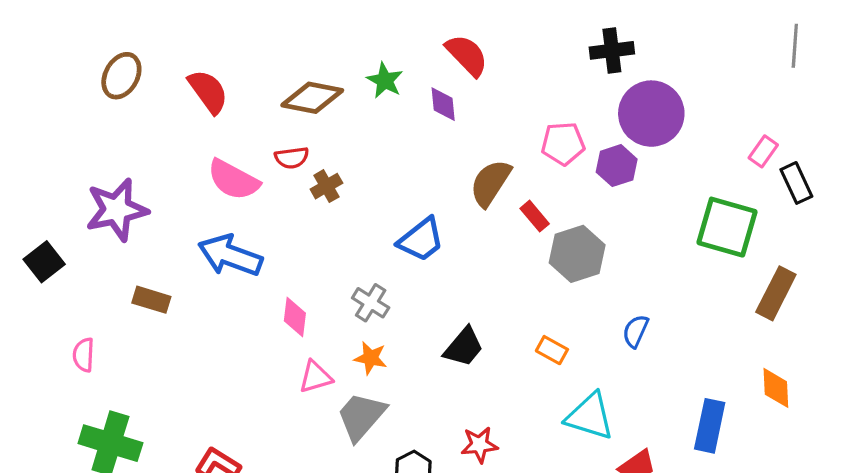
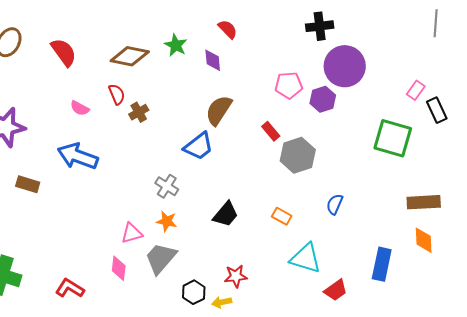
red semicircle: (467, 55) -> (228, 29), size x0.7
red semicircle: (292, 158) -> (117, 94), turned -105
pink semicircle: (233, 180) -> (80, 108), size x0.6
brown semicircle: (490, 183) -> (219, 110), moved
brown rectangle: (776, 293) -> (424, 202), moved, turned 60
pink diamond: (295, 317) -> (119, 268), moved

